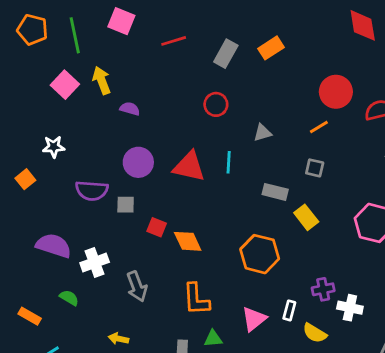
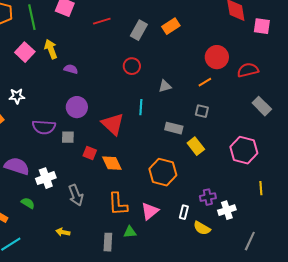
red triangle: (189, 167) -> (113, 124), moved, turned 30
white cross: (350, 308) -> (227, 210), turned -30
pink triangle: (254, 319) -> (150, 211), moved

